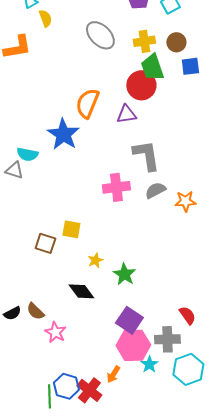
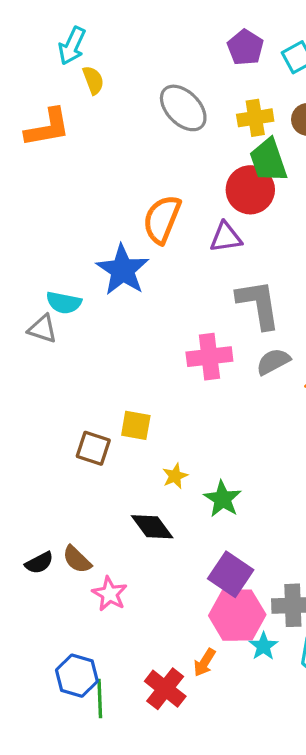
blue hexagon: (66, 386) -> (77, 676), moved

